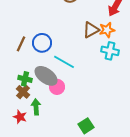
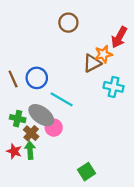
orange star: (107, 30) -> (103, 54), moved
brown line: (21, 44) -> (13, 79), turned -49
brown cross: (23, 92) -> (31, 133), moved
red star: (20, 117) -> (14, 151), moved

